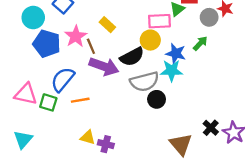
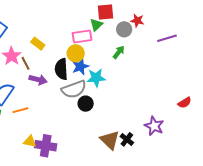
blue star: (176, 53) -> (80, 66), moved, turned -30
black semicircle: (132, 57) -> (61, 69), turned 120
purple arrow: (104, 66) -> (38, 80), size x0.7
black cross: (211, 128) -> (127, 139), moved
purple cross: (106, 144) -> (46, 146), size x1.5

